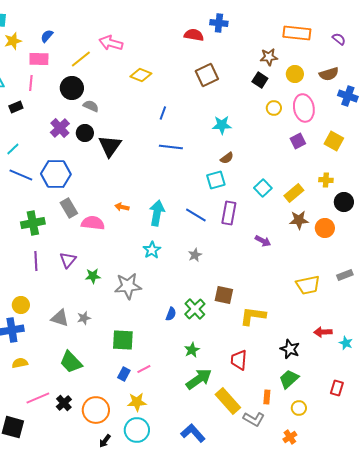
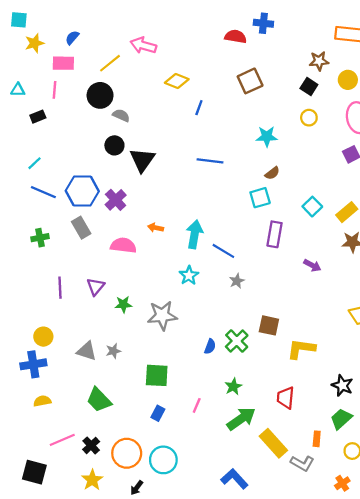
yellow circle: (274, 108) -> (309, 118), moved
blue line: (163, 113) -> (199, 108), moved
purple cross: (60, 128) -> (116, 200), moved
gray rectangle: (69, 208) -> (81, 228), moved
blue line: (196, 215) -> (223, 251), moved
green cross: (33, 223) -> (40, 238), moved, size x0.7
pink line: (144, 369) -> (197, 405), moved, turned -40
yellow star: (137, 402) -> (92, 480), moved, turned -30
cyan circle: (137, 430) -> (163, 460), moved

